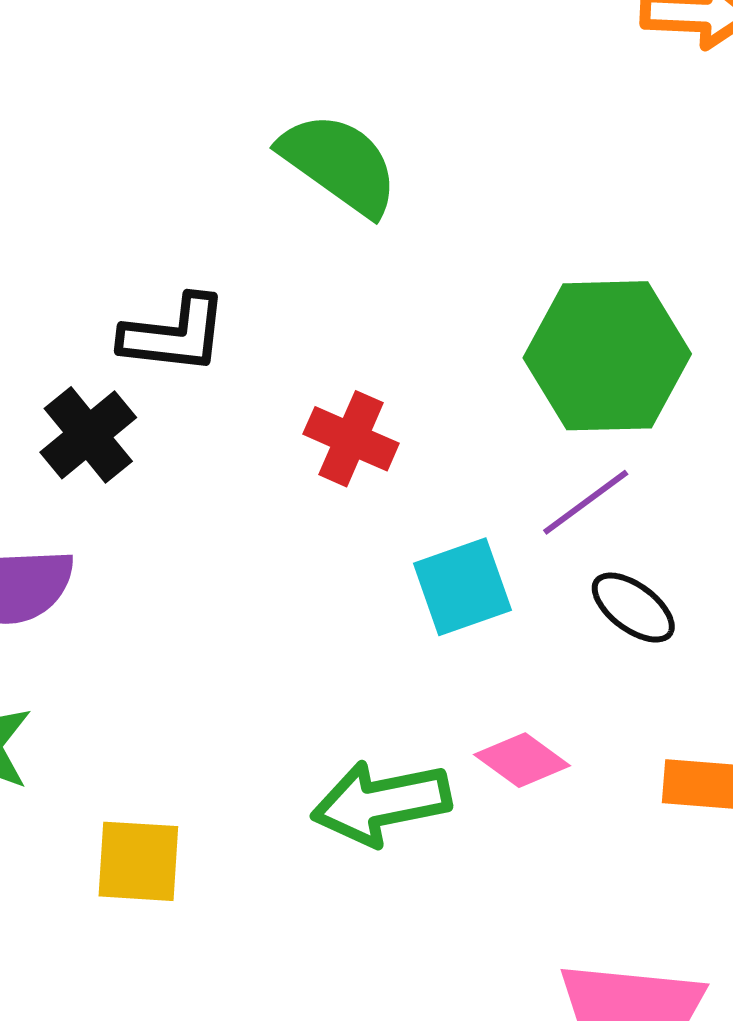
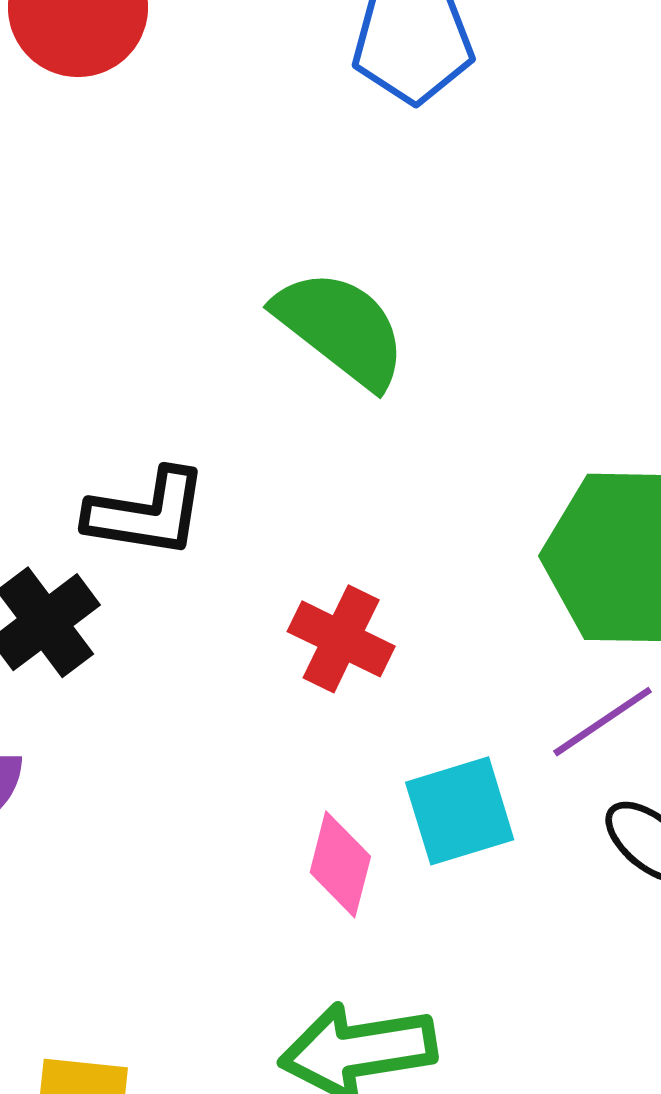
pink diamond: (522, 760) -> (340, 864), moved, turned 66

